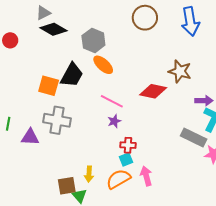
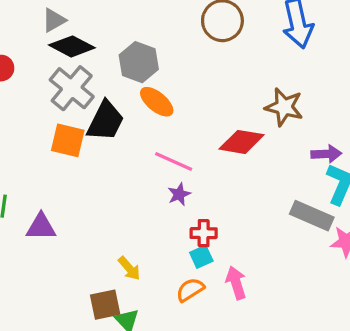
gray cross: (57, 120) -> (72, 88), moved, turned 32
yellow arrow: (89, 174) -> (129, 268), moved, turned -42
orange semicircle: (118, 179) -> (190, 290), size x0.7

